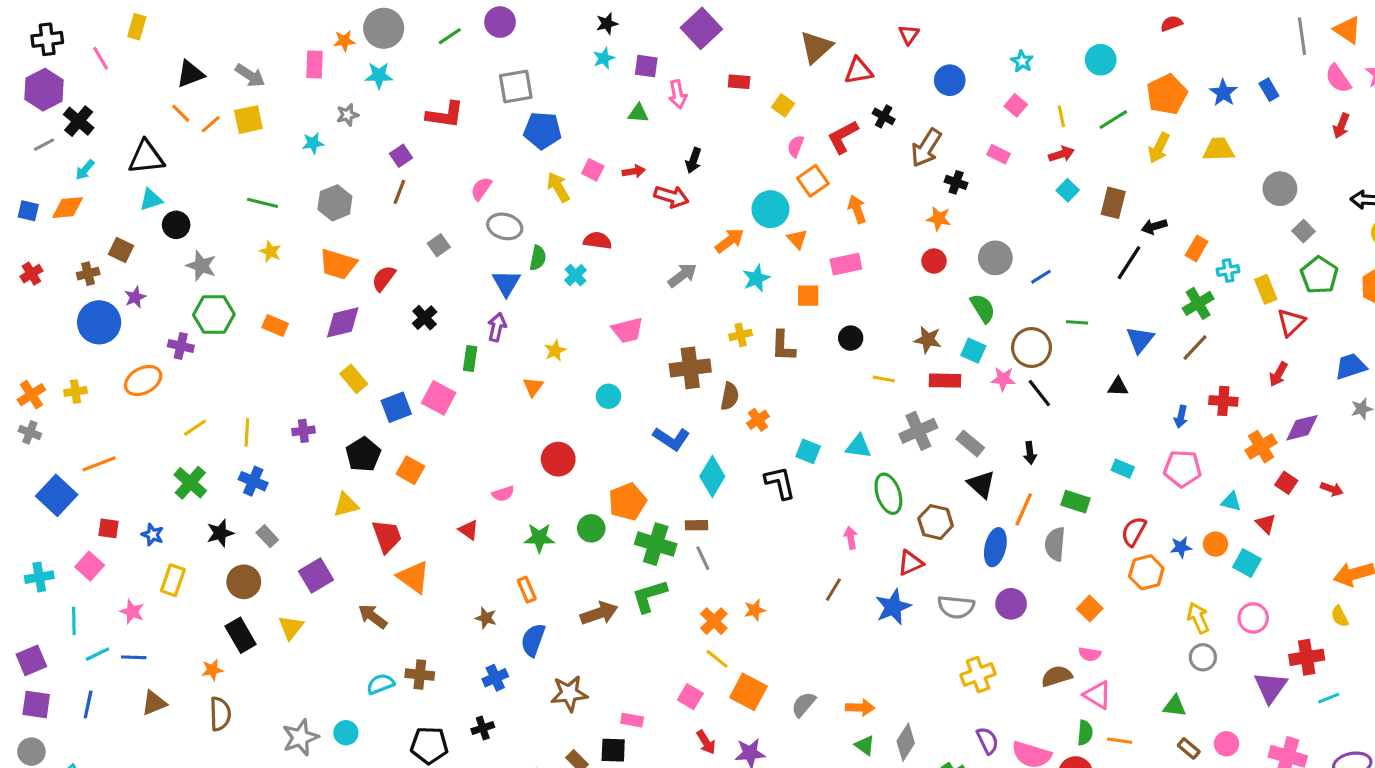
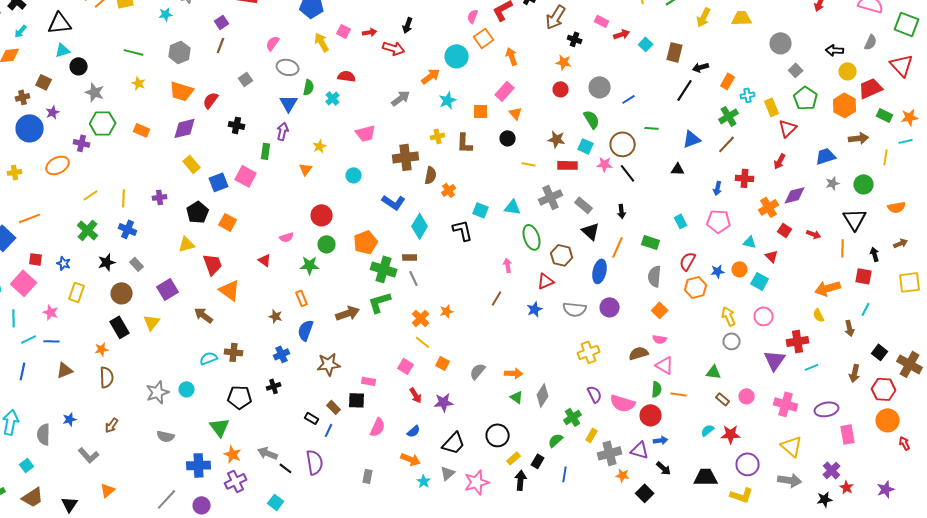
red arrow: (1061, 154) -> (622, 34), moved
orange triangle: (797, 239) -> (516, 113), moved
pink rectangle: (846, 264) -> (505, 91), turned -36
black cross: (425, 318) -> (237, 125), turned -35
blue triangle: (1140, 340) -> (692, 139), turned 30
cyan rectangle: (1123, 469) -> (681, 221), turned 40
green circle: (591, 528) -> (327, 244), moved
gray semicircle: (1055, 544) -> (655, 276), moved
pink square: (90, 566) -> (24, 283), size x1.4
blue star: (893, 607) -> (535, 309), size x0.7
orange square: (748, 692) -> (443, 363), size x0.6

